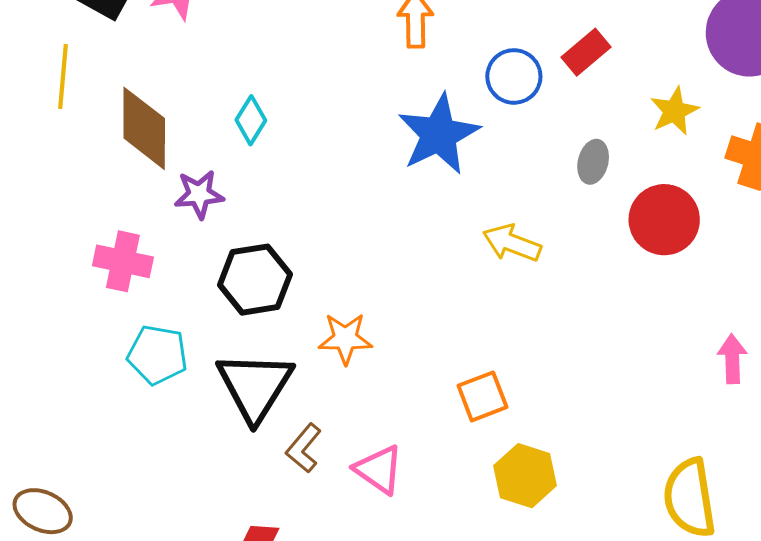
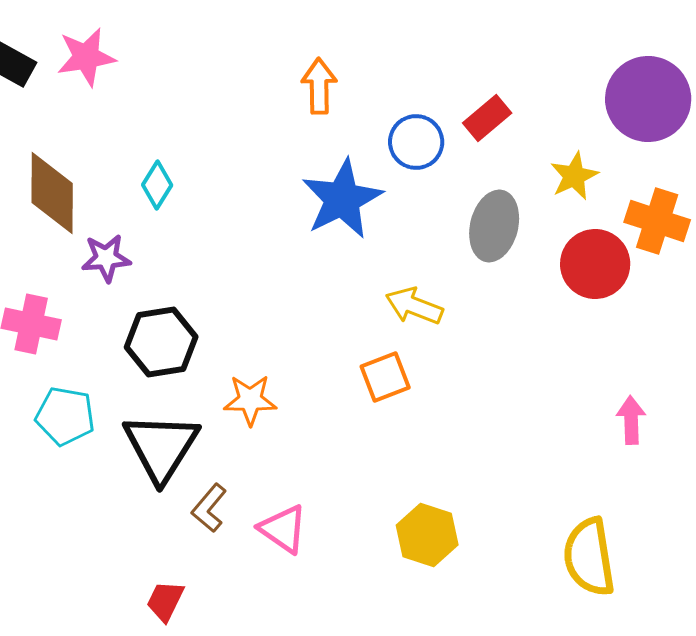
gray ellipse: (593, 162) -> (494, 226), size x1.6
red circle: (664, 220) -> (595, 264), moved
orange square: (482, 396) -> (385, 377), moved

